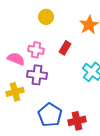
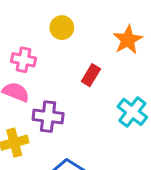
pink cross: (36, 50) -> (24, 60), moved

